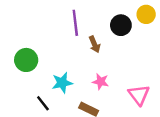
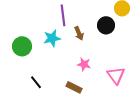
black circle: (121, 25) -> (106, 25), moved
cyan star: (62, 83) -> (52, 38), moved

